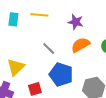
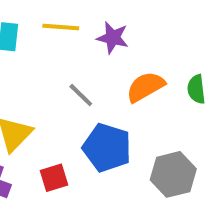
purple star: (76, 22) -> (113, 38), moved

